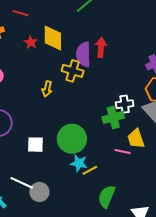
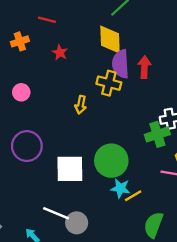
yellow diamond: (53, 38) -> (110, 40), moved
red arrow: (101, 47) -> (144, 67), moved
white square: (35, 145) -> (70, 169), size x1.5

